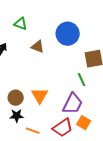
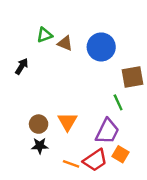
green triangle: (21, 24) -> (45, 35), turned -40
brown triangle: (38, 47) -> (65, 43), moved
orange line: (33, 131) -> (71, 164), moved

